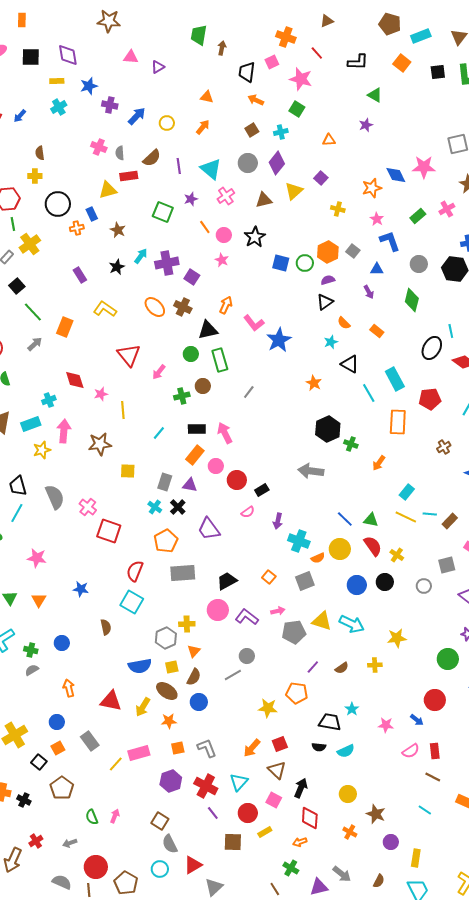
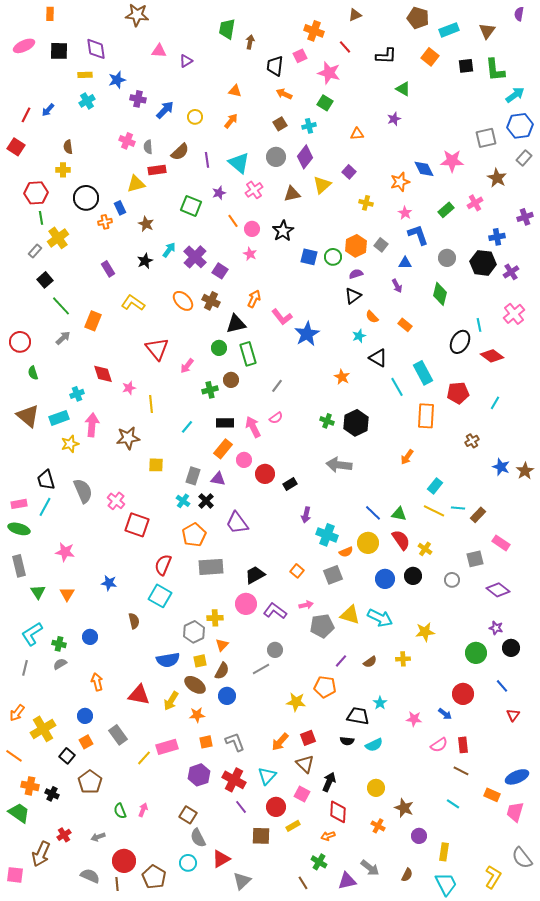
purple cross: (167, 263) -> (195, 257), turned -35
green cross: (351, 444) -> (327, 421), moved
pink semicircle: (248, 512) -> (276, 418), moved

